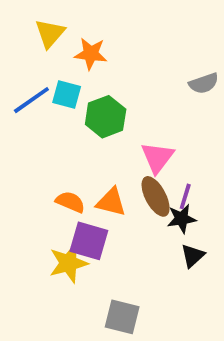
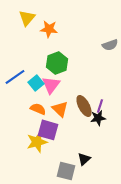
cyan square: (67, 95) -> (36, 83), moved, turned 35
blue line: (31, 100) -> (15, 77), moved
pink triangle: (157, 158) -> (51, 85), moved
orange triangle: (111, 202) -> (60, 109), turned 30
black triangle: (193, 256) -> (84, 159), moved

